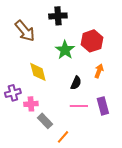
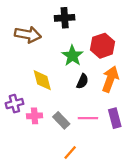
brown arrow: (25, 31) -> (28, 35), turned -40
orange arrow: (99, 71) -> (110, 79), size x1.6
black semicircle: (76, 83) -> (82, 81), moved
gray rectangle: (45, 121) -> (61, 120), moved

